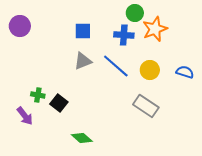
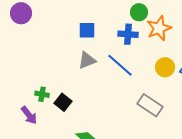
purple circle: (20, 26) -> (21, 13), moved
yellow circle: (150, 70) -> (165, 67), moved

